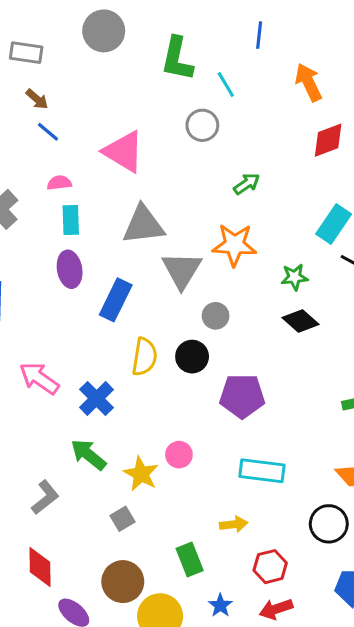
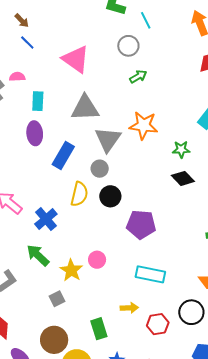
pink semicircle: (59, 183) -> (17, 77), moved
green arrow: (247, 184) -> (138, 77), moved
gray circle: (216, 316) -> (100, 169), moved
red hexagon: (270, 567) -> (158, 324), moved

